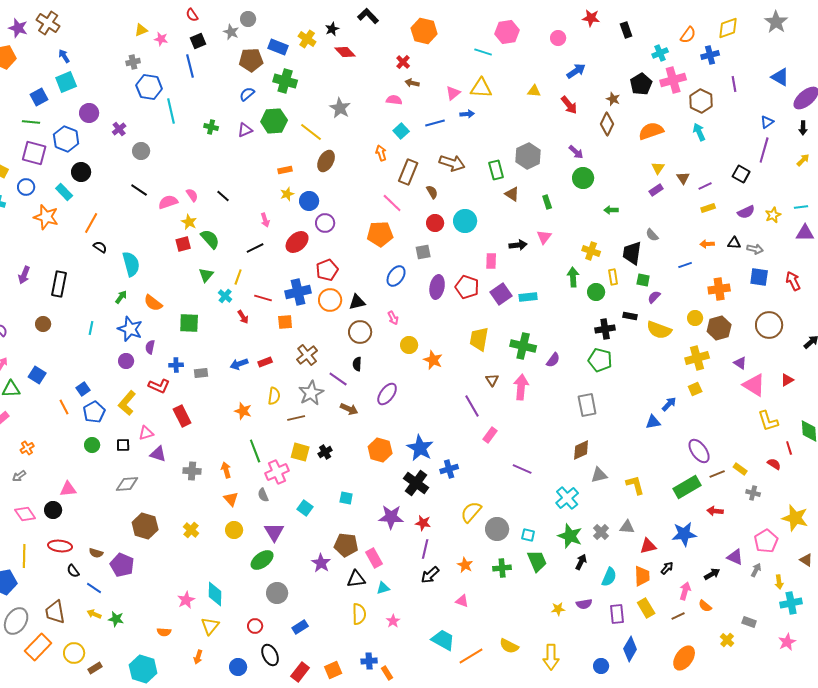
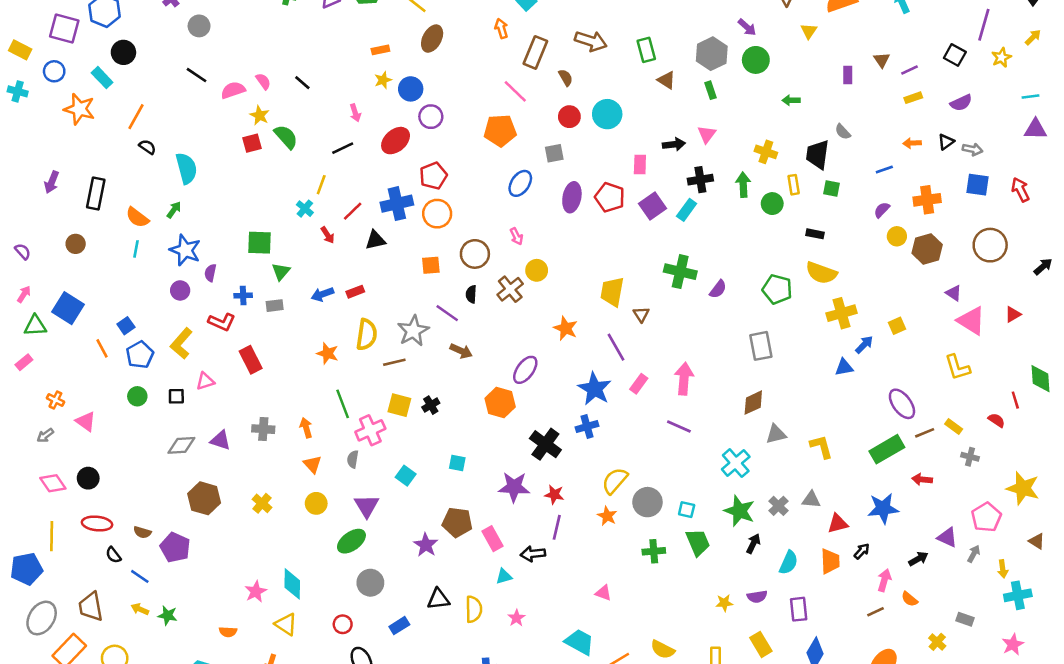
gray hexagon: (528, 156) -> (712, 54), moved
yellow triangle: (658, 168) -> (809, 31), moved
purple rectangle: (656, 190) -> (848, 75), turned -56
yellow star: (773, 215) -> (1001, 57), moved
black triangle: (734, 243) -> (946, 142), turned -40
green triangle: (206, 275) -> (281, 272), moved
cyan rectangle: (528, 297) -> (687, 210), turned -48
purple semicircle: (654, 297) -> (882, 210), moved
red line: (263, 298) -> (353, 211), turned -60
black triangle: (357, 302) -> (375, 240), moved
orange semicircle: (153, 303) -> (137, 217), moved
orange square: (285, 322) -> (431, 265), moved
black cross: (605, 329) -> (700, 180), moved
yellow semicircle: (659, 330) -> (821, 273), moved
yellow trapezoid: (479, 339) -> (612, 292), moved
brown cross: (307, 355) -> (510, 289), moved
yellow cross: (697, 358) -> (841, 313), moved
orange star: (433, 360) -> (566, 328), moved
blue square: (37, 375) -> (68, 308), size x1.4
pink arrow: (521, 387) -> (684, 379), moved
purple ellipse: (387, 394) -> (525, 370), moved
yellow semicircle: (274, 396) -> (367, 335), size x1.4
yellow L-shape: (768, 421) -> (957, 367), moved
orange cross: (27, 448) -> (55, 400), turned -32
blue star: (420, 448) -> (595, 389), moved
purple triangle: (158, 454) -> (220, 440), moved
pink triangle: (68, 489) -> (86, 421), moved, turned 42
gray semicircle: (263, 495) -> (353, 459), turned 32
orange star: (465, 565) -> (607, 516), moved
black arrow: (430, 575) -> (533, 554), moved, turned 36
black triangle: (356, 579) -> (438, 599), moved
yellow rectangle: (646, 608) -> (761, 644), moved
yellow triangle: (210, 626) -> (286, 624), turned -36

